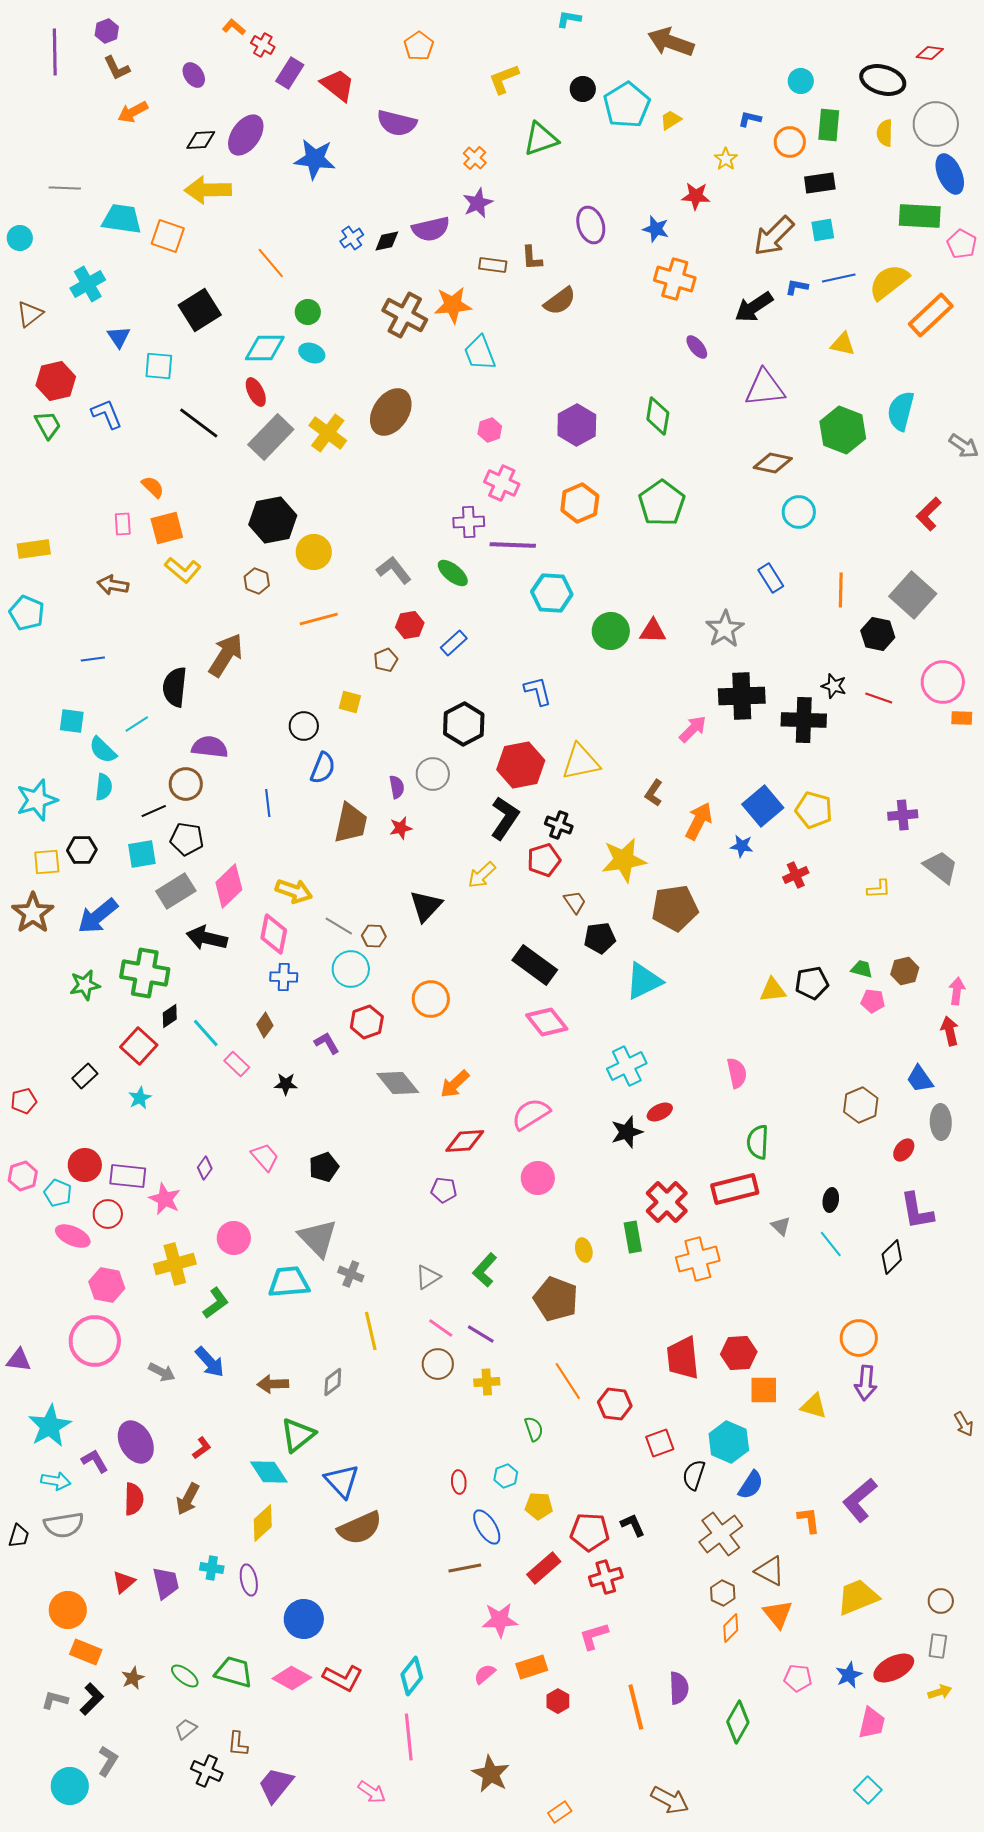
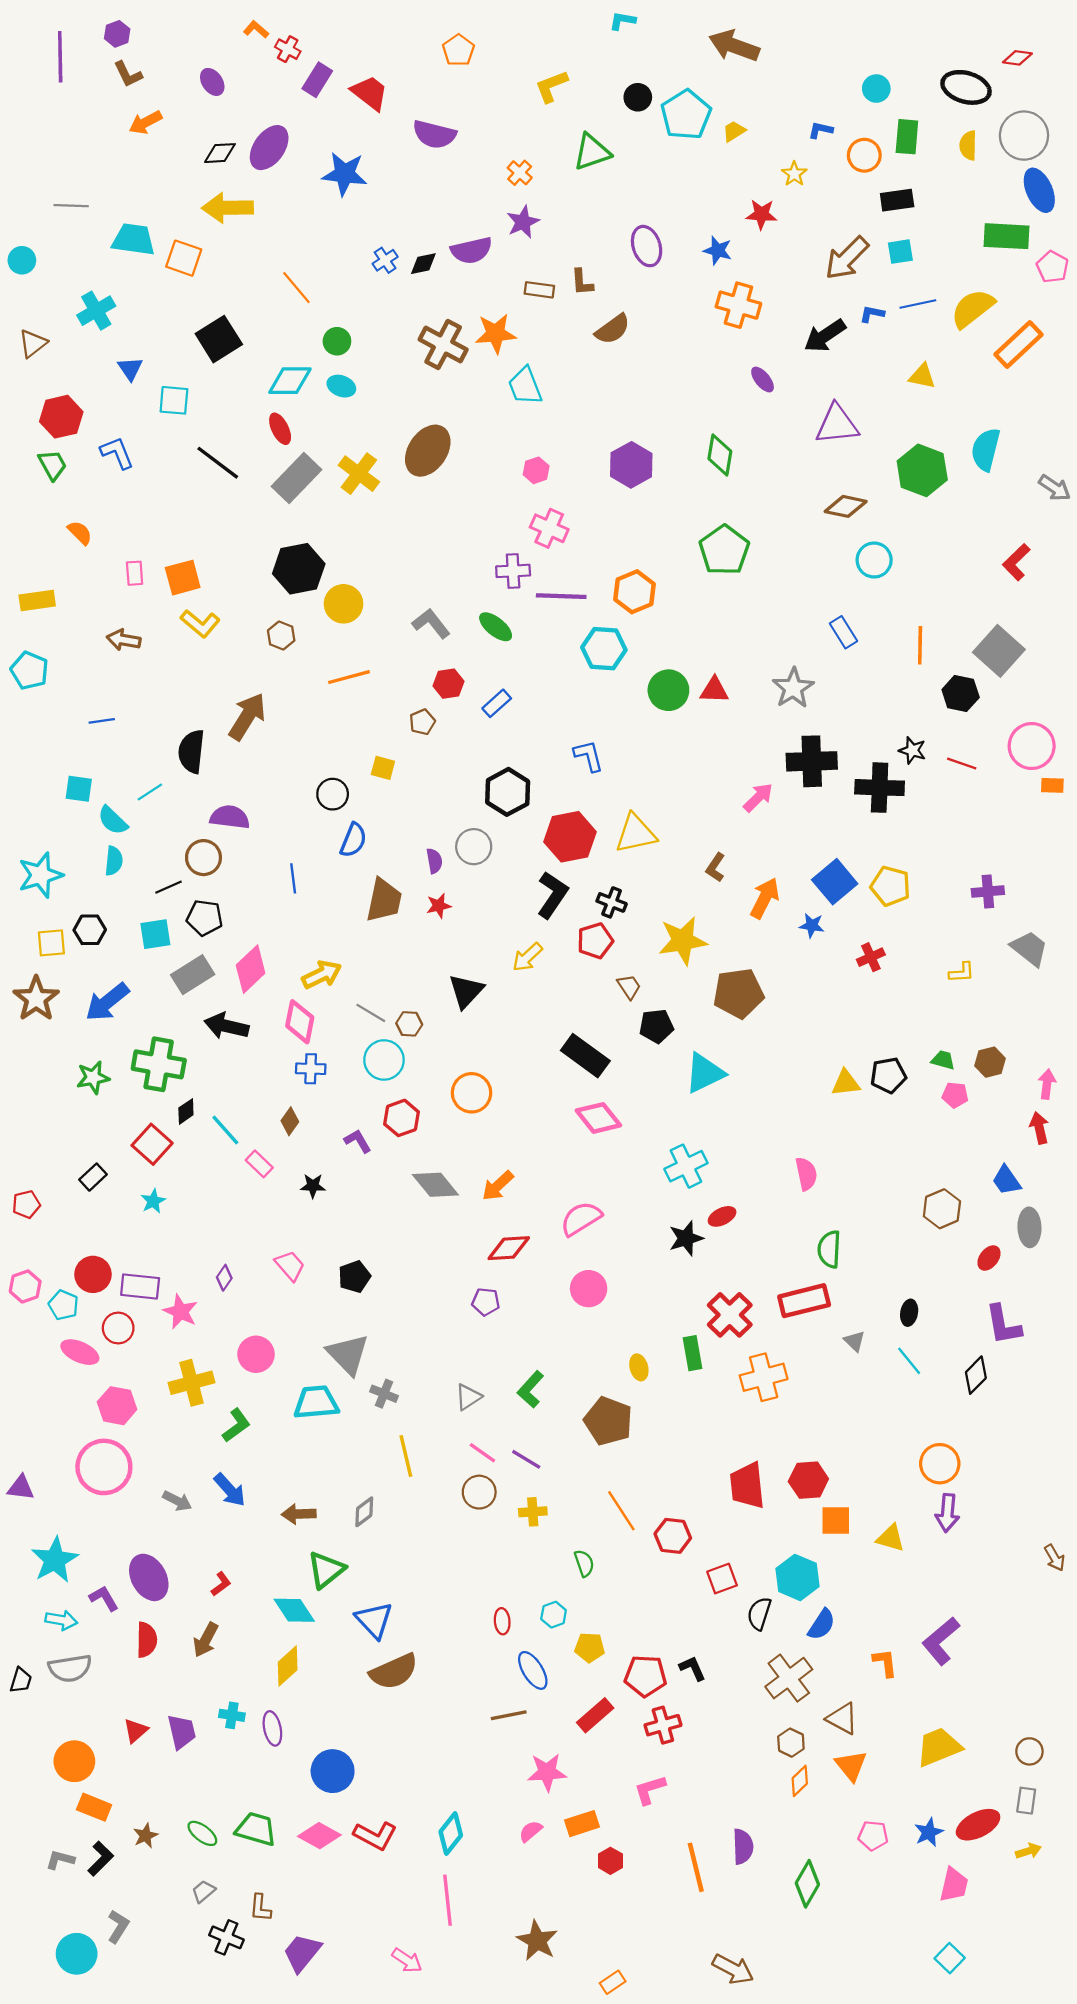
orange semicircle: (153, 487) -> (80, 533), moved
orange hexagon: (580, 503) -> (635, 592), moved
yellow arrow: (294, 891) -> (322, 975), turned -45

